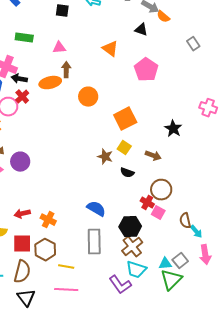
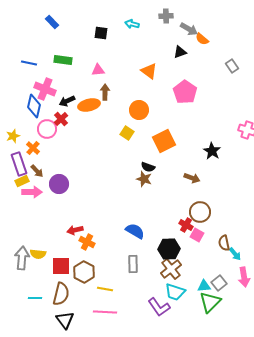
black triangle: (141, 30) -> (180, 52), turned -40
black arrow: (19, 79) -> (67, 101), moved, turned -35
orange circle: (88, 97) -> (139, 110), moved
yellow square: (124, 148) -> (127, 133), moved
black semicircle: (127, 173) -> (148, 167), moved
red arrow: (22, 214) -> (75, 230), moved
gray rectangle: (94, 242) -> (133, 264), size x0.7

